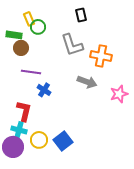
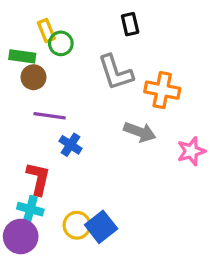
yellow circle: (39, 140) -> (77, 225), moved

